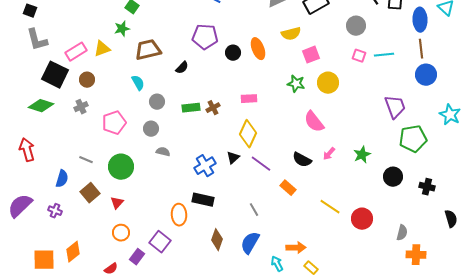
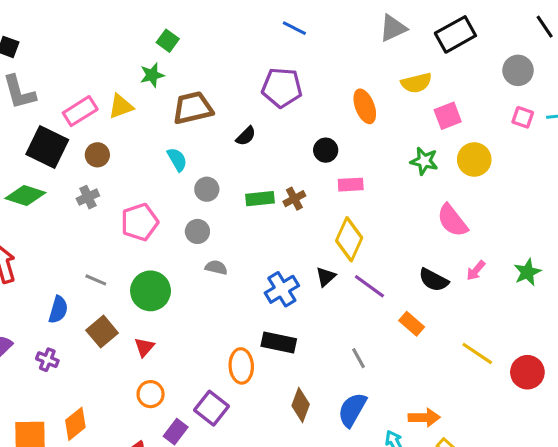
black circle: (233, 53) -> (326, 150), moved

